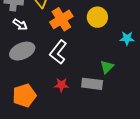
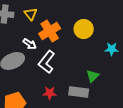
white arrow: (20, 25) -> (30, 44), moved

